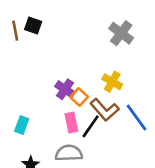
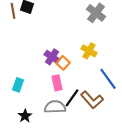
brown L-shape: (105, 110) -> (92, 100), moved
black line: (91, 126) -> (72, 98), moved

